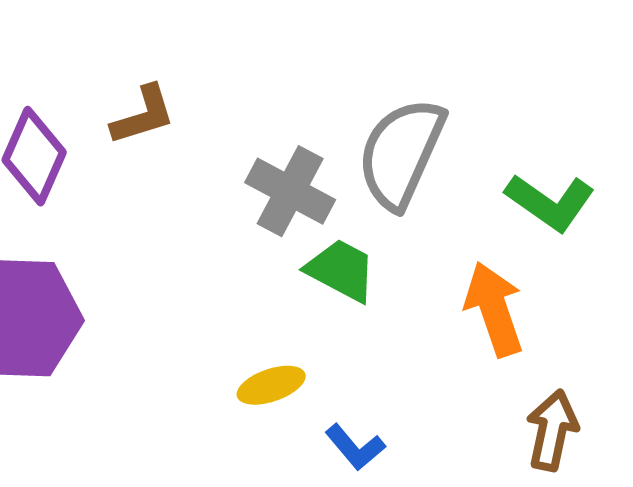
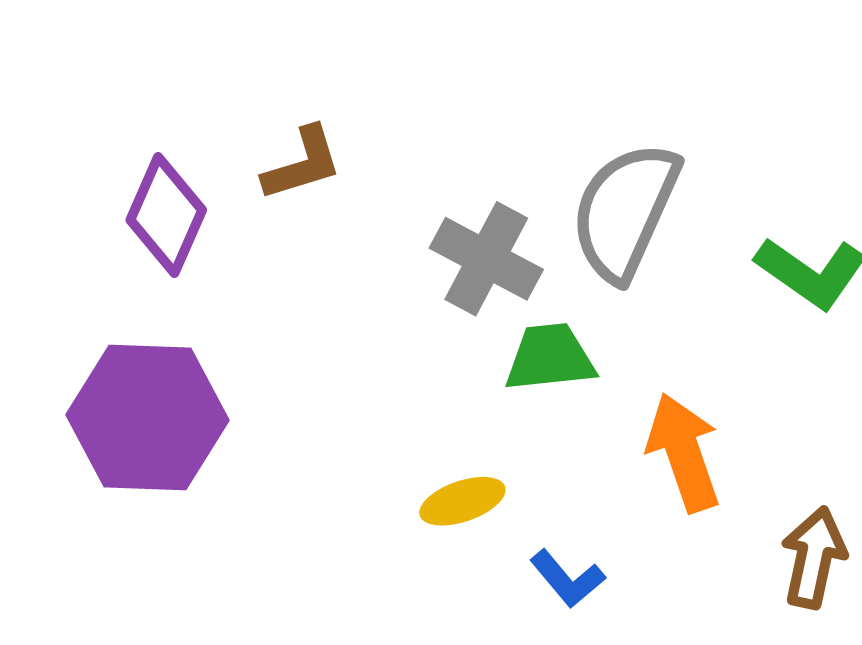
green trapezoid: (341, 270) -> (550, 357), turned -34
orange arrow: (494, 309) -> (684, 452), moved

